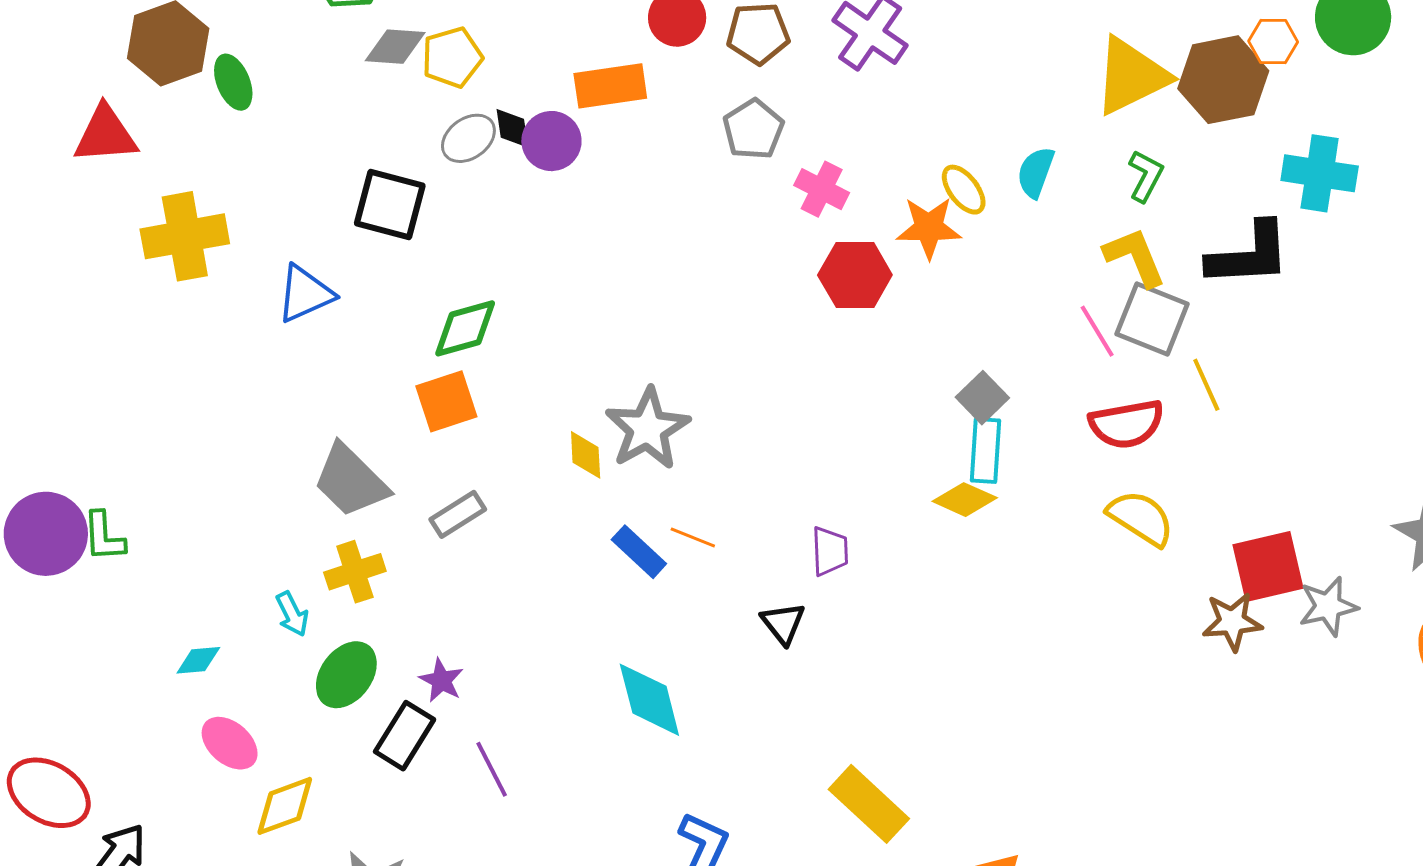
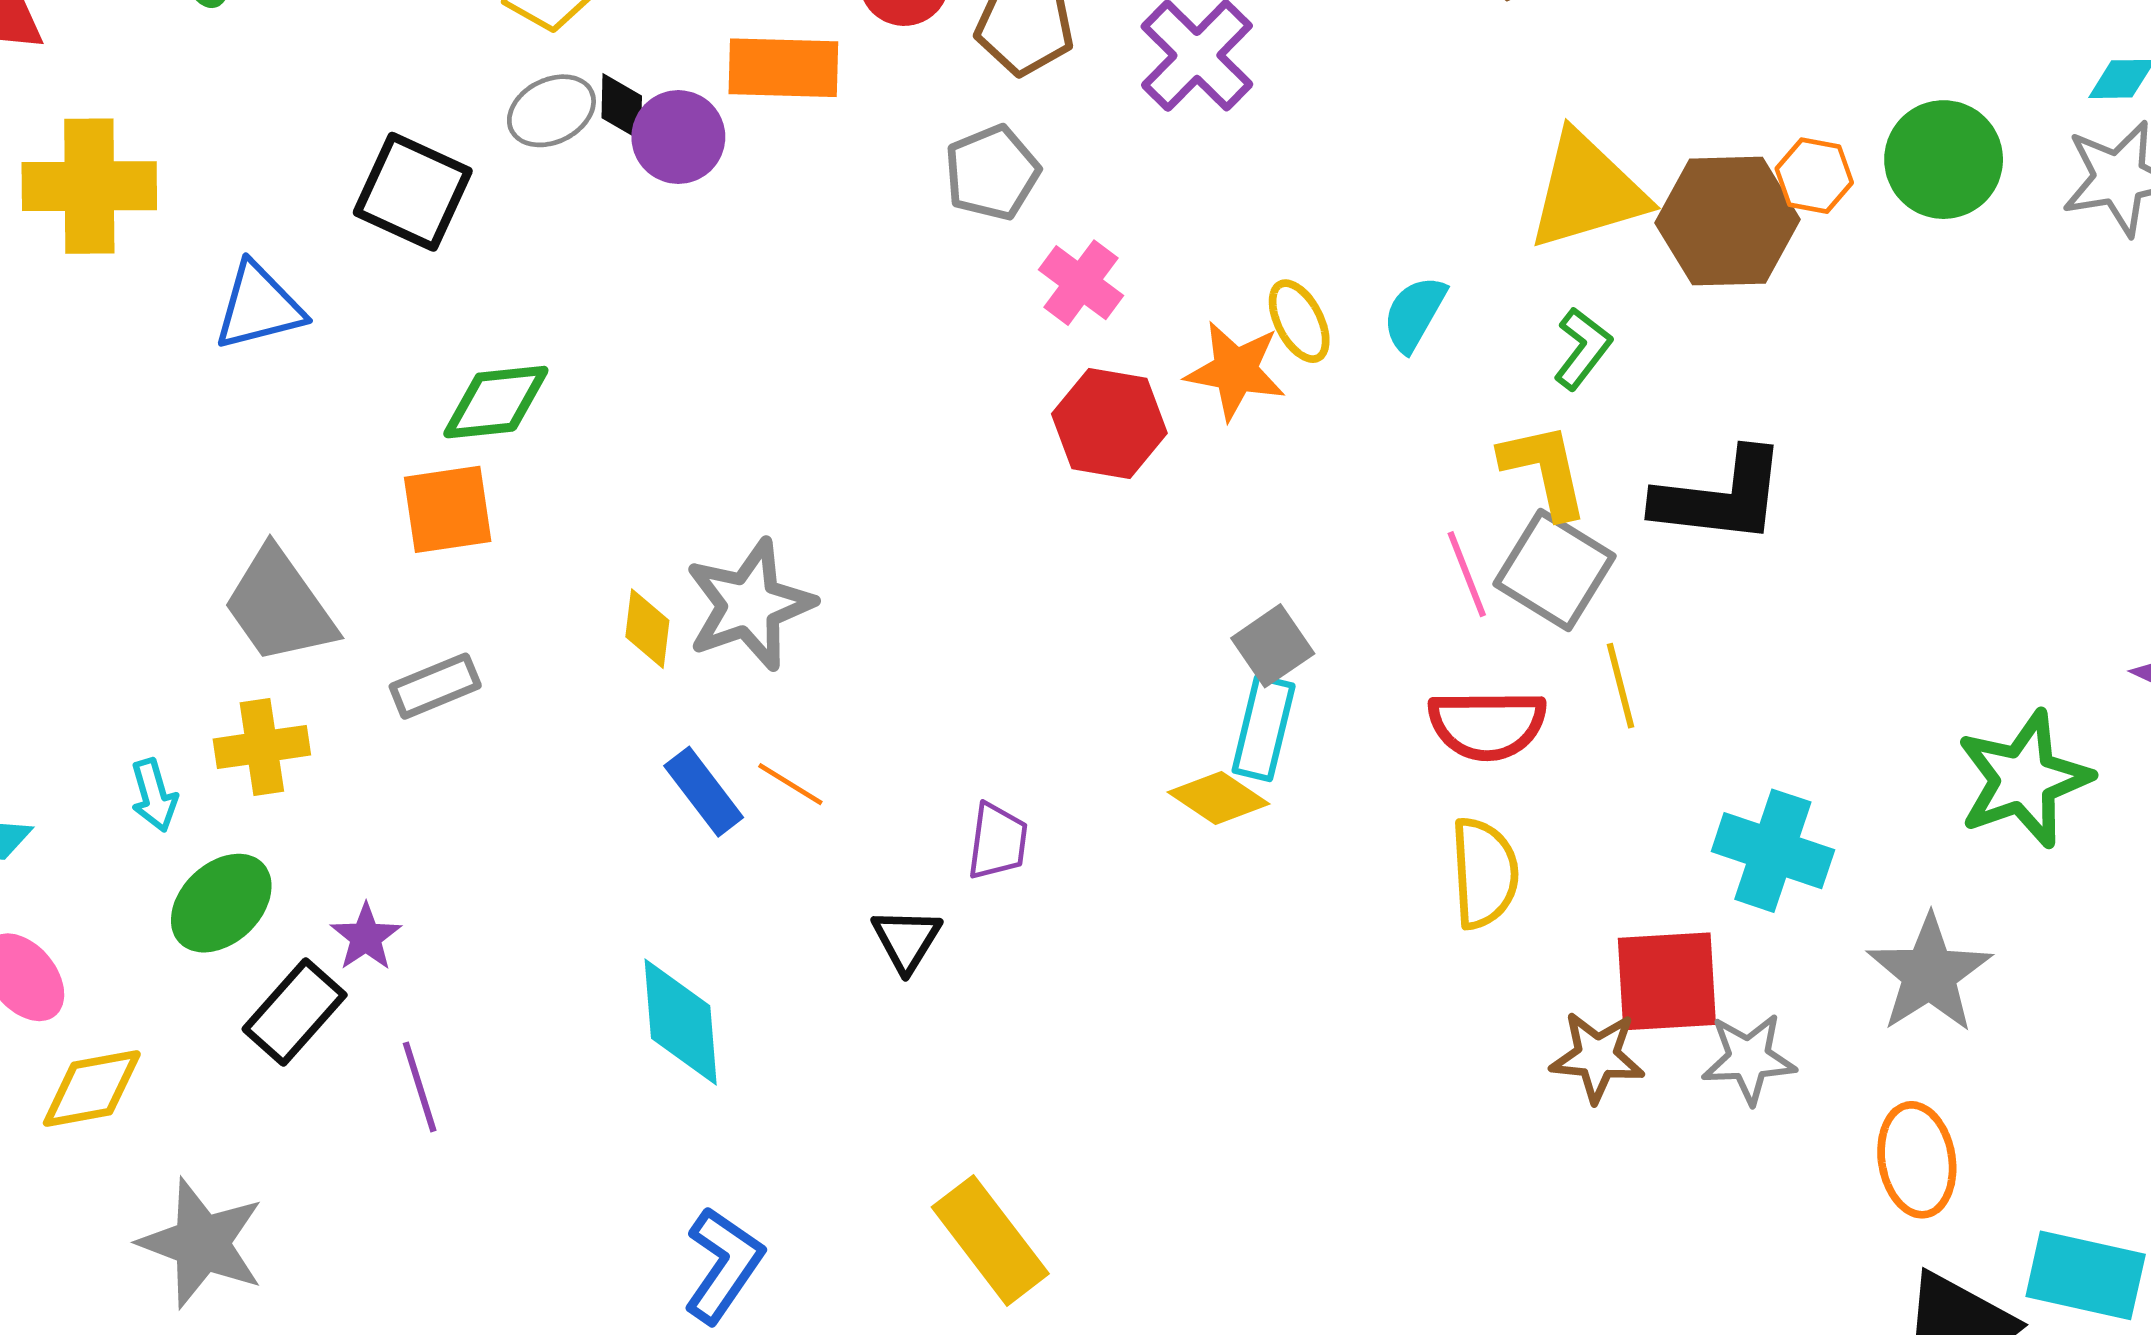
cyan cross: (1320, 173) -> (1773, 851), moved
yellow semicircle: (1141, 518) -> (1484, 873), turned 44

